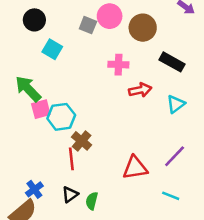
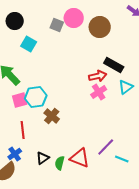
black rectangle: (172, 62) -> (114, 65), moved
pink cross: (118, 65) -> (99, 92), moved, turned -35
pink square: (41, 109) -> (20, 100), moved
purple line: (175, 156) -> (106, 147), moved
red line: (71, 159) -> (23, 130), moved
red triangle: (135, 168) -> (80, 158), moved, turned 30

